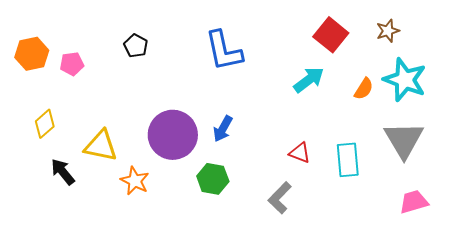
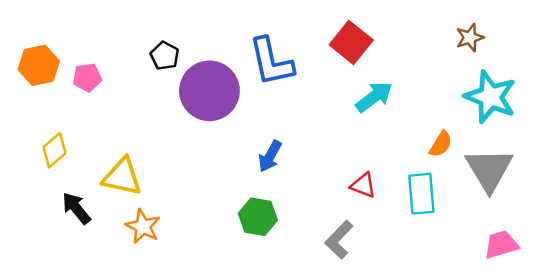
red square: (331, 35) -> (351, 42), moved
orange semicircle: (364, 89) -> (441, 144), moved
purple circle: (173, 135) -> (209, 91), moved
orange star: (135, 181) -> (143, 226), moved

